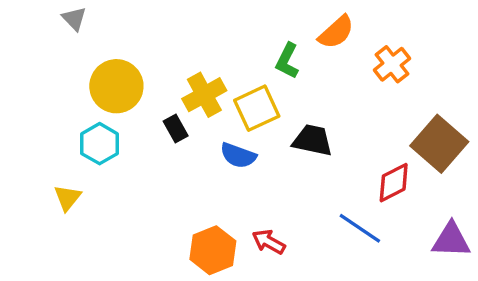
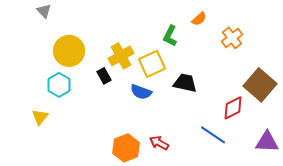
orange semicircle: (336, 32) -> (199, 19), size x0.7

